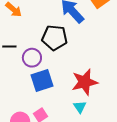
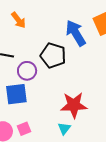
blue square: (42, 81) -> (16, 94), moved

